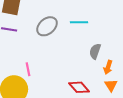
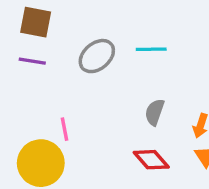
gray semicircle: (95, 51) -> (155, 112), moved

